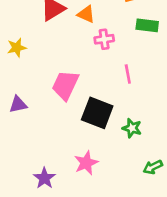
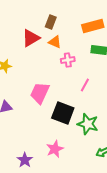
pink line: (128, 74) -> (85, 85), turned 40
green star: (132, 128) -> (88, 124), size x1.5

